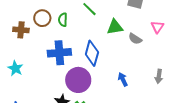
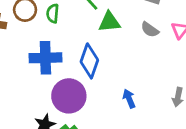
green triangle: (115, 27) -> (109, 22), moved
gray semicircle: (135, 39) -> (150, 30), moved

